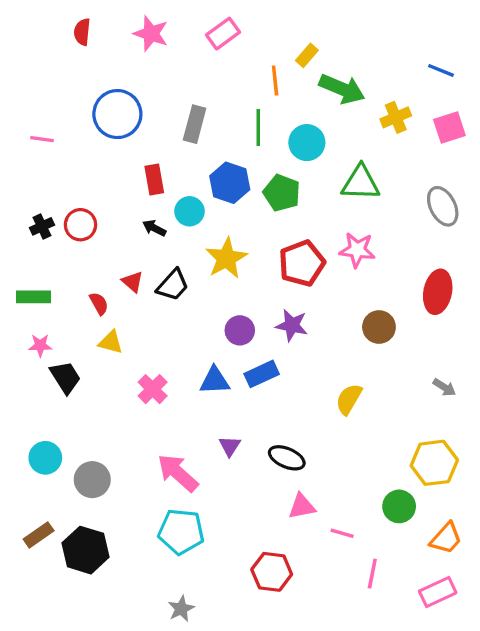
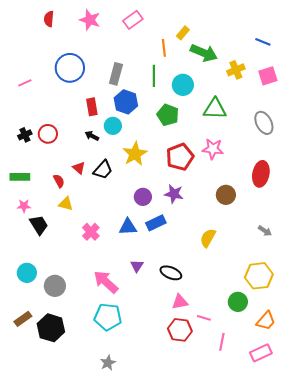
pink line: (42, 139) -> (25, 83), turned -32
blue hexagon: (230, 183) -> (126, 102), moved
red hexagon: (272, 572) -> (180, 330), moved

